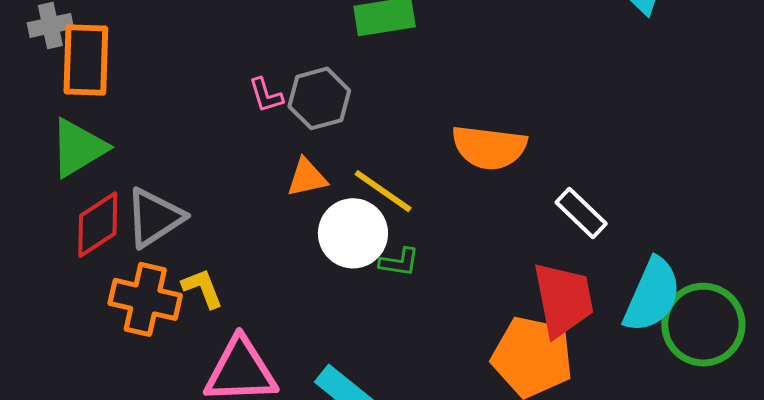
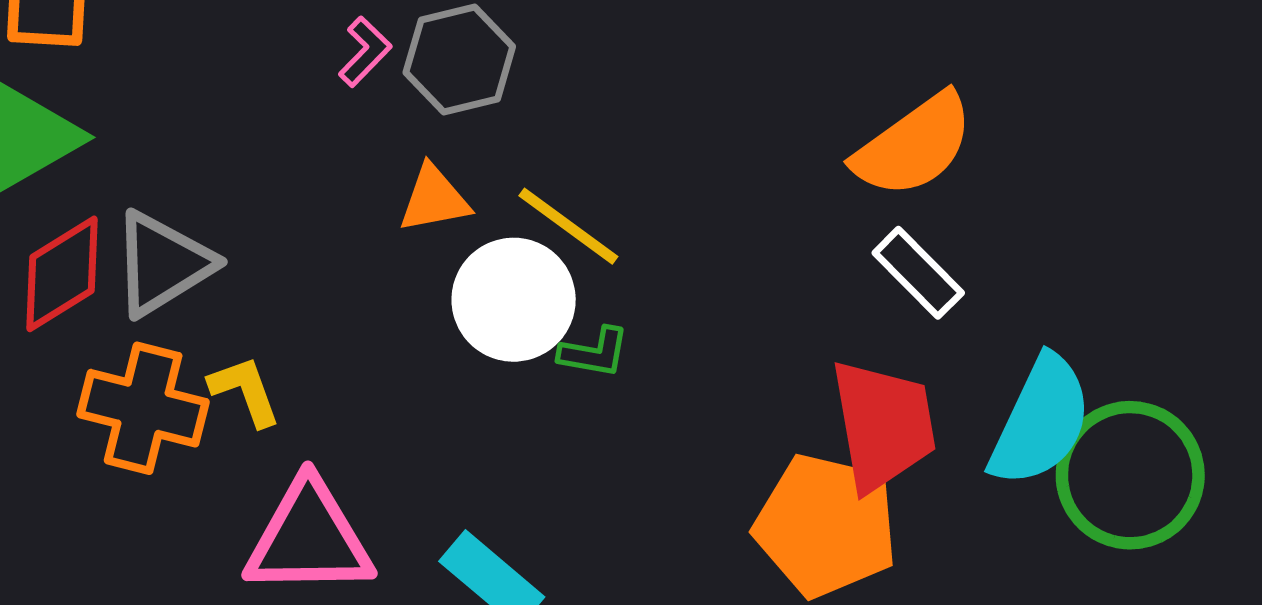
pink L-shape: (266, 95) -> (365, 52), turned -120
orange semicircle: (489, 147) -> (914, 145), moved, turned -44

